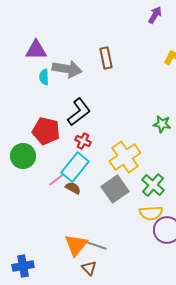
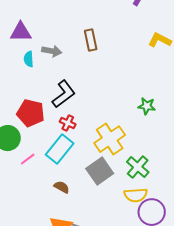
gray arrow: (67, 69) -> (52, 51), size x0.7
pink line: (56, 180) -> (28, 159), moved
brown semicircle: (73, 188) -> (62, 187), moved

